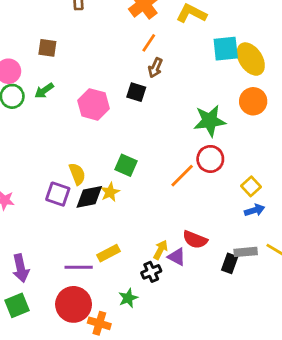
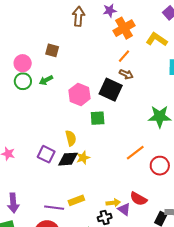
brown arrow: (155, 68) -> (126, 74), turned -96
black square: (136, 92) -> (111, 90), size x1.6
red circle: (210, 159) -> (160, 166), moved
green square: (126, 165) -> (98, 118), moved, turned -35
yellow semicircle: (77, 174) -> (71, 138), moved
yellow arrow: (161, 250) -> (113, 203), turned 48

